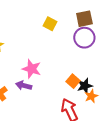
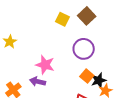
brown square: (84, 19) -> (87, 16), moved, turned -30
purple circle: (84, 38) -> (84, 49), moved

